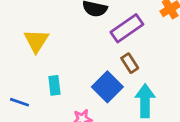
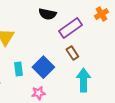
blue square: (107, 87) -> (43, 67), moved

